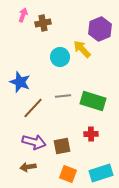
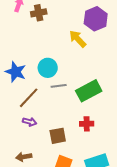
cyan circle: (60, 57) -> (48, 68), moved
green rectangle: (93, 101) -> (89, 91), turned -45
purple arrow: (34, 142) -> (30, 122), moved, size x0.6

